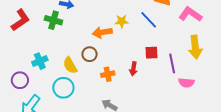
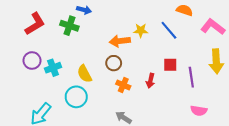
brown circle: (90, 54) -> (114, 63), moved
orange cross: (108, 74) -> (123, 85), turned 32
purple circle: (20, 80) -> (32, 61), moved
pink semicircle: (186, 83) -> (199, 111), moved

